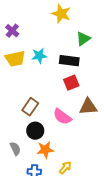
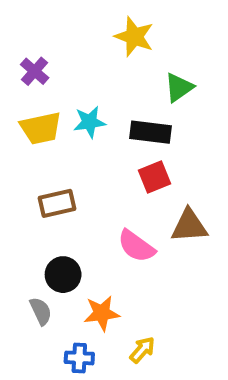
brown rectangle: (30, 107) -> (57, 203), moved, turned 42
black circle: (35, 131) -> (63, 275), moved

